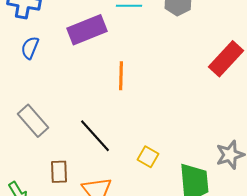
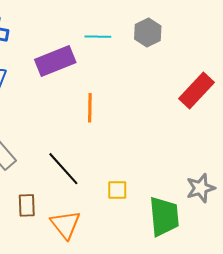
yellow square: (148, 157) -> (117, 190), turned -30

